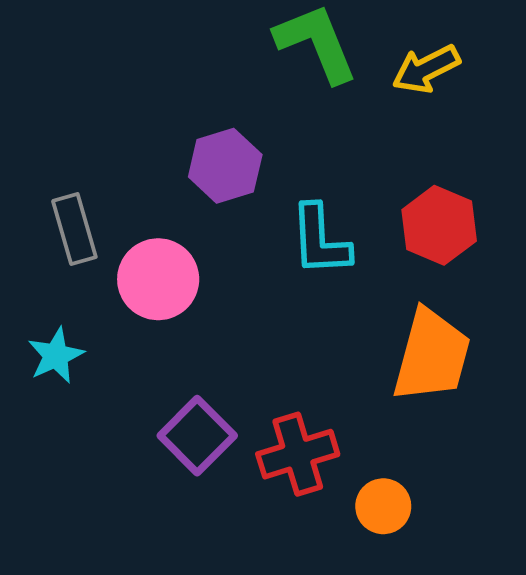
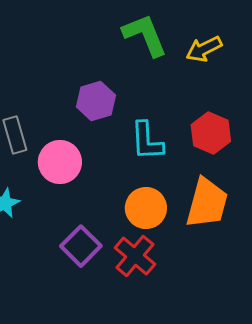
red cross: (298, 454) -> (135, 256), turned -33
orange circle: (383, 506) -> (146, 208), moved, size x1.4

